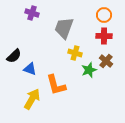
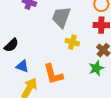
blue triangle: (30, 69) -> (22, 66), moved
green star: (89, 70) -> (96, 68), moved

